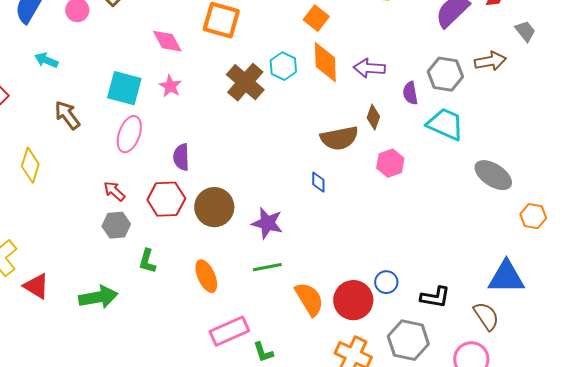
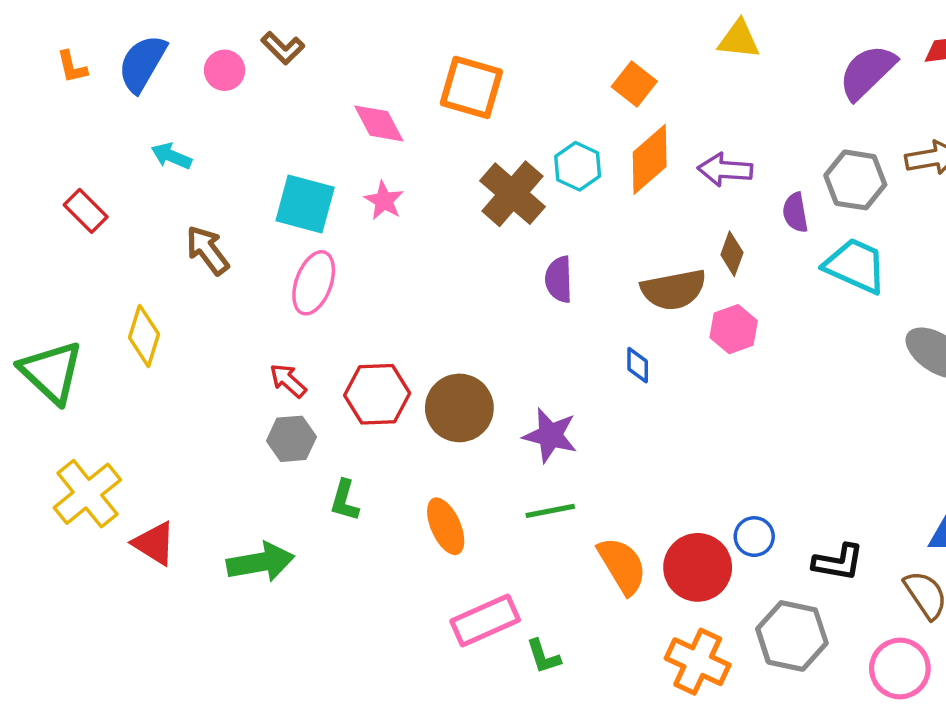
orange diamond: (325, 62) -> (650, 159), turned 51
purple semicircle: (181, 157) -> (559, 279), moved
pink hexagon: (390, 163) -> (734, 329), moved

